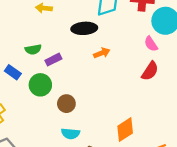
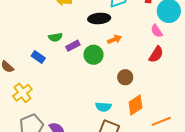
green circle: (40, 85) -> (93, 55), moved
brown circle: (66, 104) -> (125, 77), moved
cyan semicircle: (71, 134) -> (103, 107), moved

